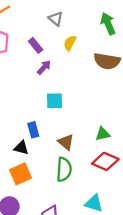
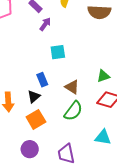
black triangle: (21, 148) -> (34, 97), turned -48
green semicircle: (64, 169) -> (73, 111), turned 40

